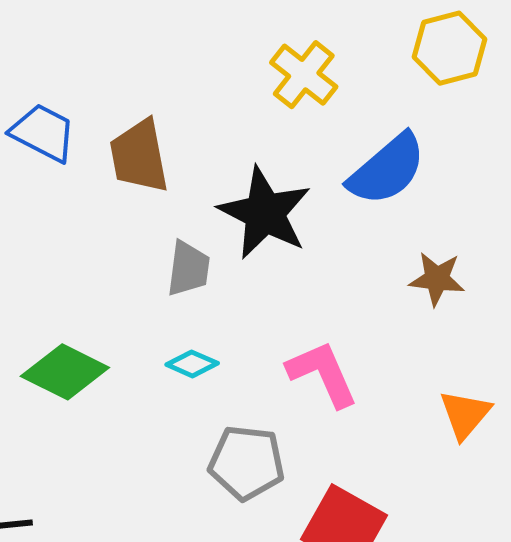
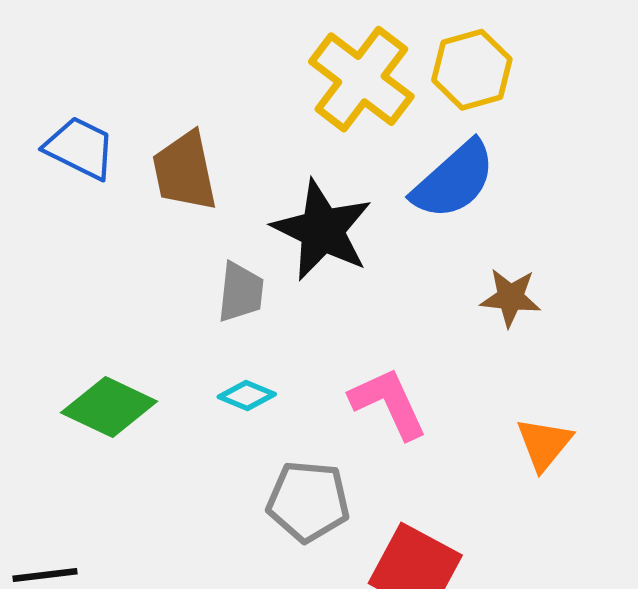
yellow hexagon: (450, 48) -> (472, 70), moved
yellow cross: (304, 75) -> (361, 79), size x1.4

